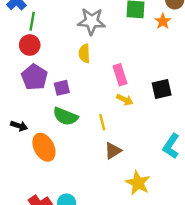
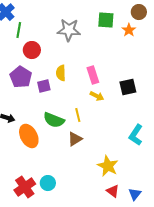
red circle: (30, 45) -> (32, 50), moved
yellow semicircle: (84, 53) -> (61, 73), moved
green semicircle: (65, 116) -> (54, 120), moved
brown triangle: (113, 151) -> (75, 139), moved

